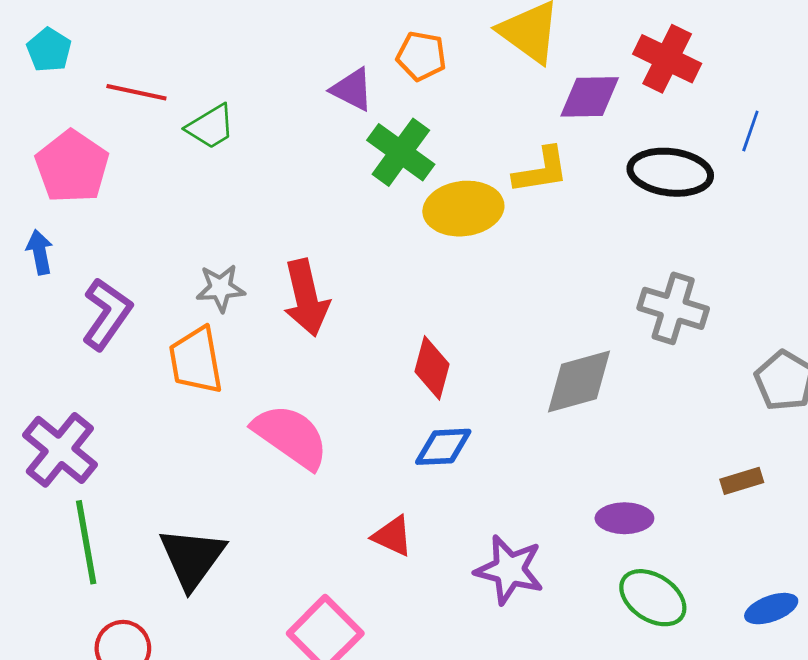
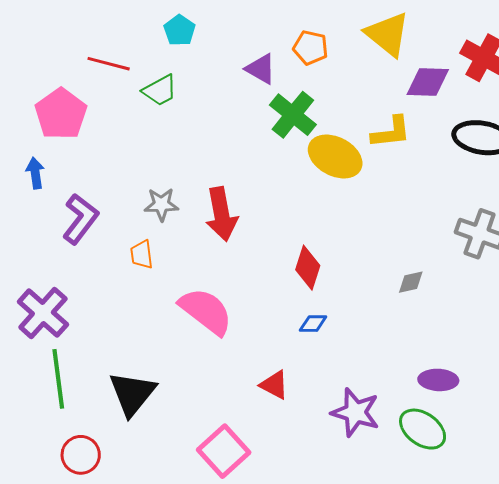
cyan pentagon: (49, 50) -> (179, 30), moved
yellow ellipse: (463, 209) -> (335, 156), turned 32
orange trapezoid: (196, 360) -> (142, 255), size x0.6
gray diamond: (579, 381) -> (411, 282), size x0.5
blue diamond: (443, 447) -> (313, 324), size x0.7
green ellipse: (653, 598) -> (423, 429), moved

